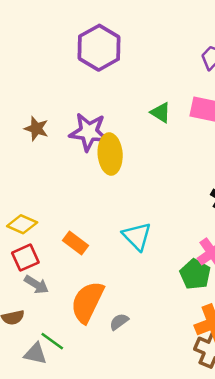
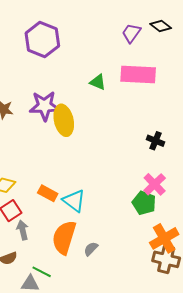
cyan triangle: (137, 236) -> (74, 201), moved
gray arrow: (36, 285) -> (23, 230), turned -126

